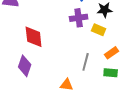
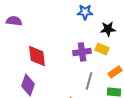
purple cross: (79, 18) -> (82, 52), moved

